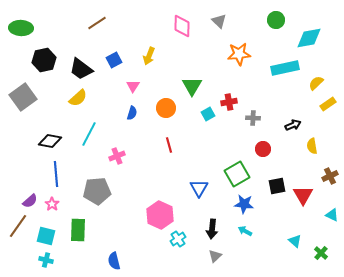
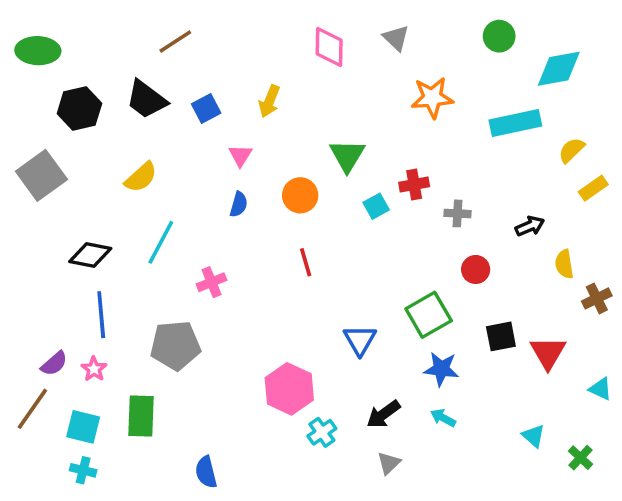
black trapezoid: (81, 69) -> (146, 99), moved
brown cross: (330, 176) -> (597, 298), moved
black arrow: (212, 229) -> (383, 414), turned 48

